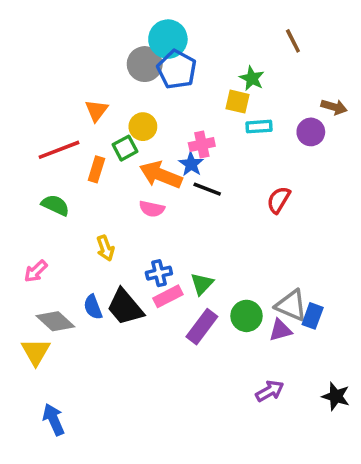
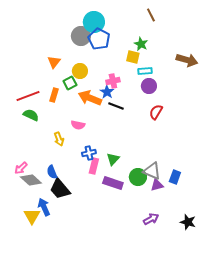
brown line: (293, 41) -> (151, 15), moved
brown arrow: (334, 107) -> (187, 60), size x1.5
purple circle: (311, 132) -> (149, 86), moved
red line: (59, 150) -> (28, 96), moved
pink semicircle: (152, 209) -> (78, 125), moved
pink arrow: (36, 271) -> (21, 168), moved
pink rectangle: (168, 296) -> (94, 166), turned -49
gray triangle: (291, 305) -> (152, 171), moved
black trapezoid: (125, 307) -> (60, 189), moved
purple rectangle: (202, 327) -> (113, 183), turned 72
yellow triangle: (36, 352) -> (32, 216), moved
blue arrow: (54, 420) -> (44, 207), moved

